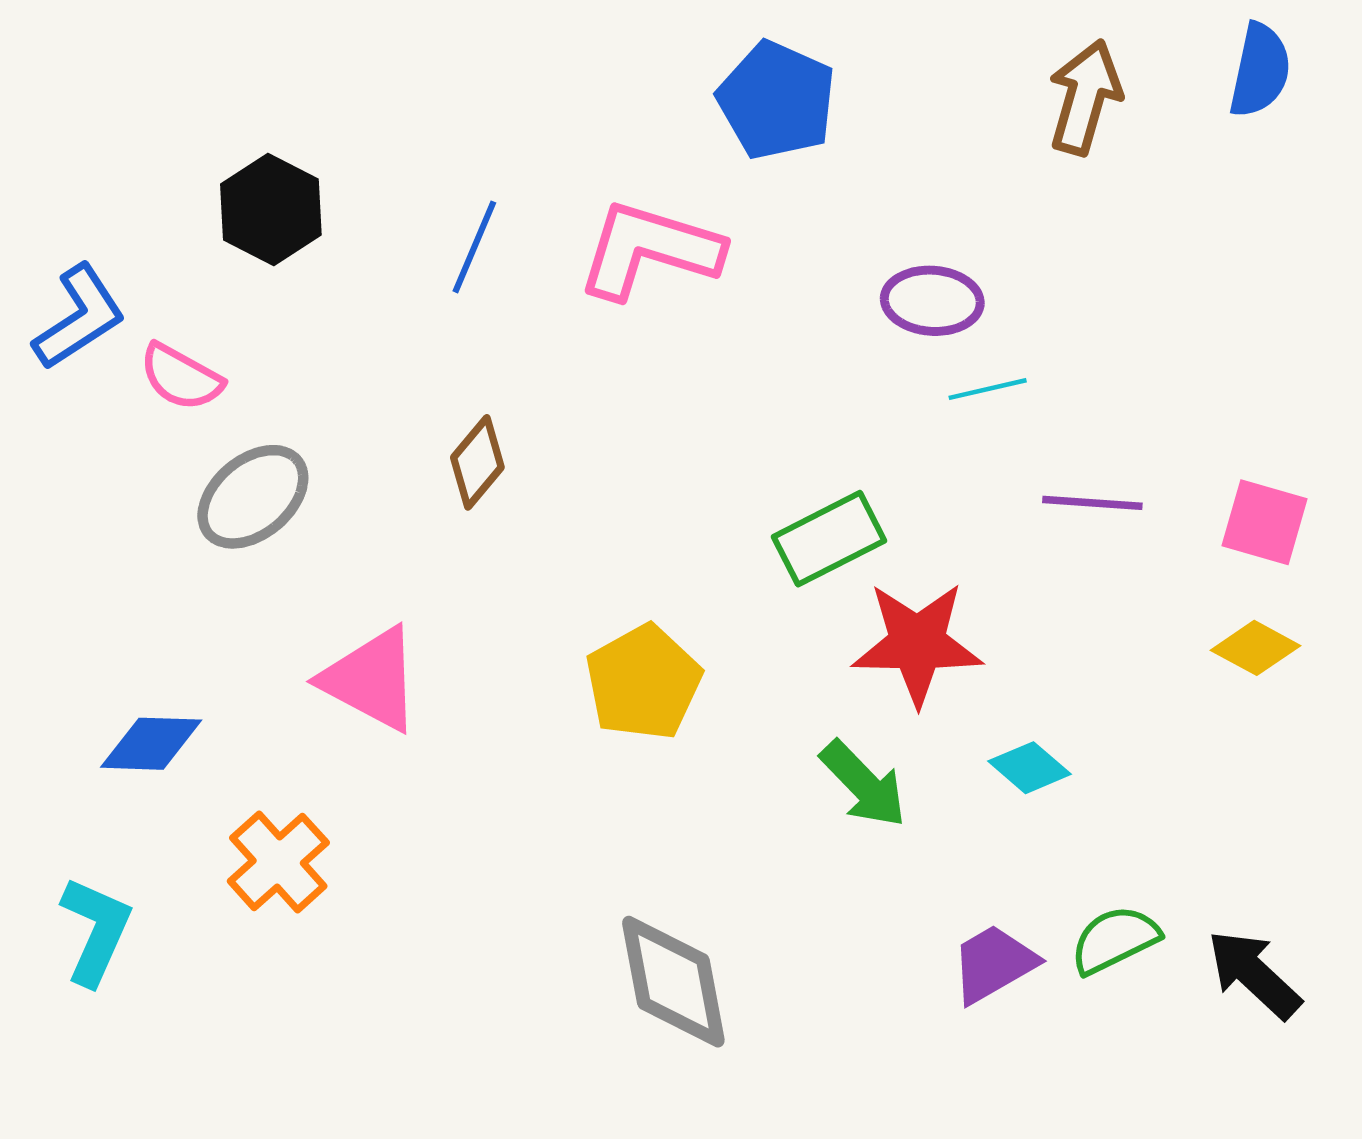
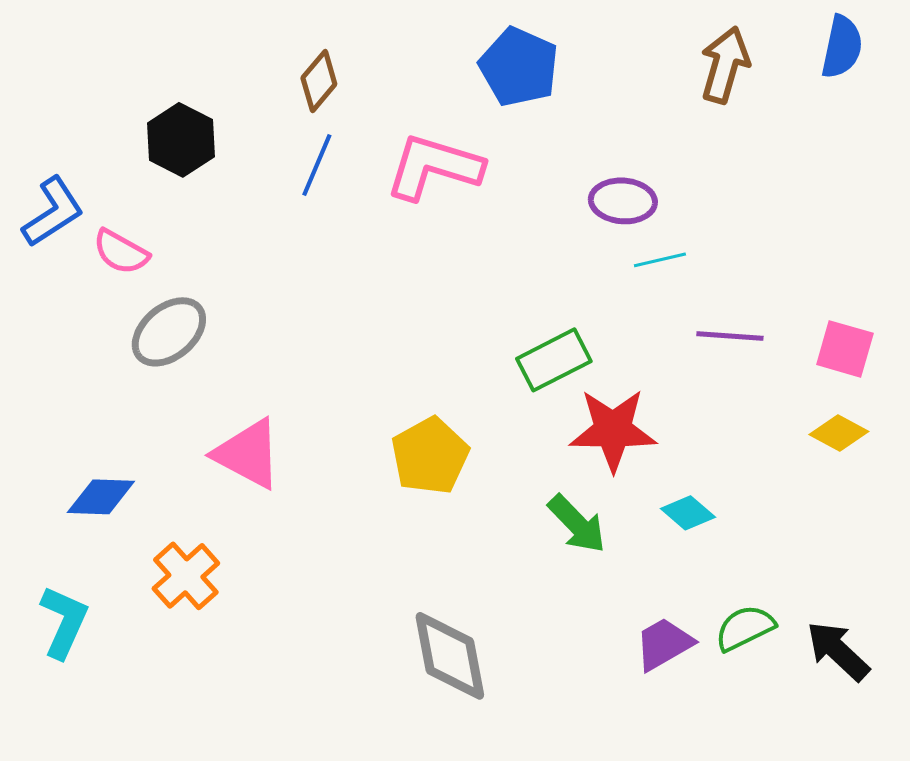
brown diamond: (477, 462) -> (319, 81), moved

